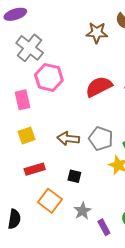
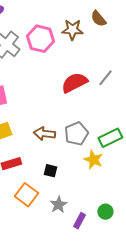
pink hexagon: (49, 77) -> (40, 39), moved
gray pentagon: (101, 139) -> (76, 134), turned 30
purple rectangle: (104, 227) -> (79, 221), turned 56

